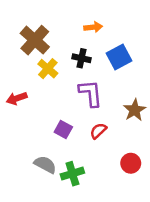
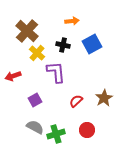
purple L-shape: (91, 93) -> (56, 72), moved
brown star: (135, 110) -> (104, 98), moved
purple square: (63, 130) -> (35, 100), moved, turned 32
red circle: (131, 163) -> (87, 130), moved

